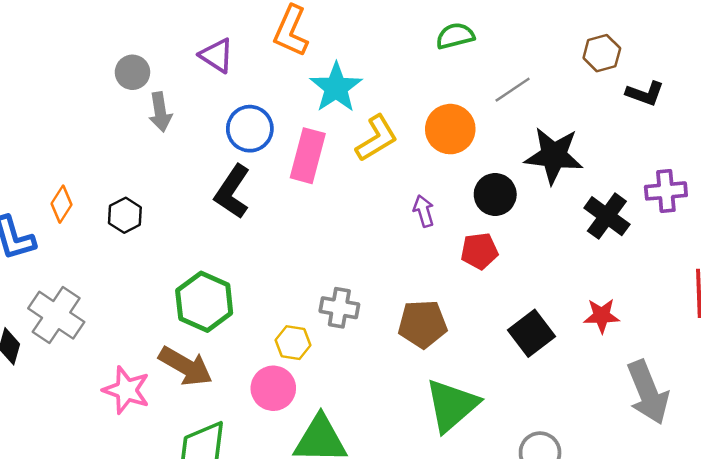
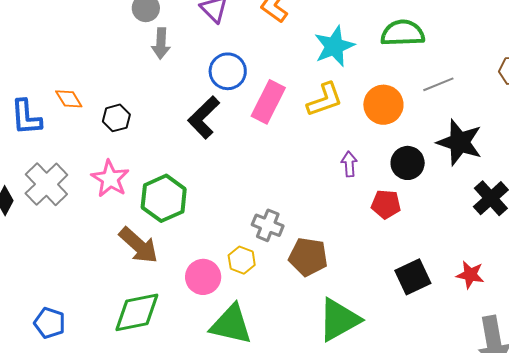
green semicircle: (455, 36) -> (403, 33), size x1.4
cyan star: (336, 87) -> (334, 46), moved
orange diamond: (61, 204) -> (69, 99), turned -76
brown pentagon: (423, 324) -> (308, 257), moved
yellow hexagon: (293, 343) -> (242, 260), moved
pink star: (126, 390) -> (110, 179), moved

